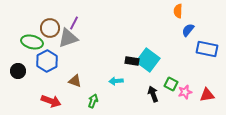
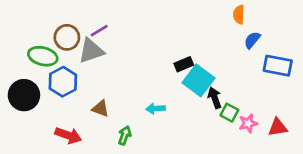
purple line: (74, 23) -> (99, 31), turned 32
black rectangle: (132, 61) -> (184, 64), moved, turned -32
black circle: (18, 71) -> (24, 95), size x1.5
black arrow: (153, 94) -> (215, 98), moved

